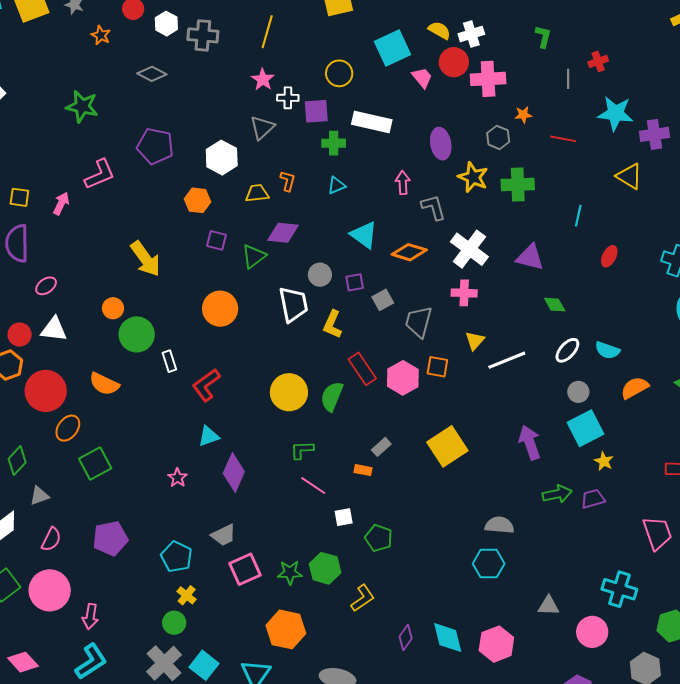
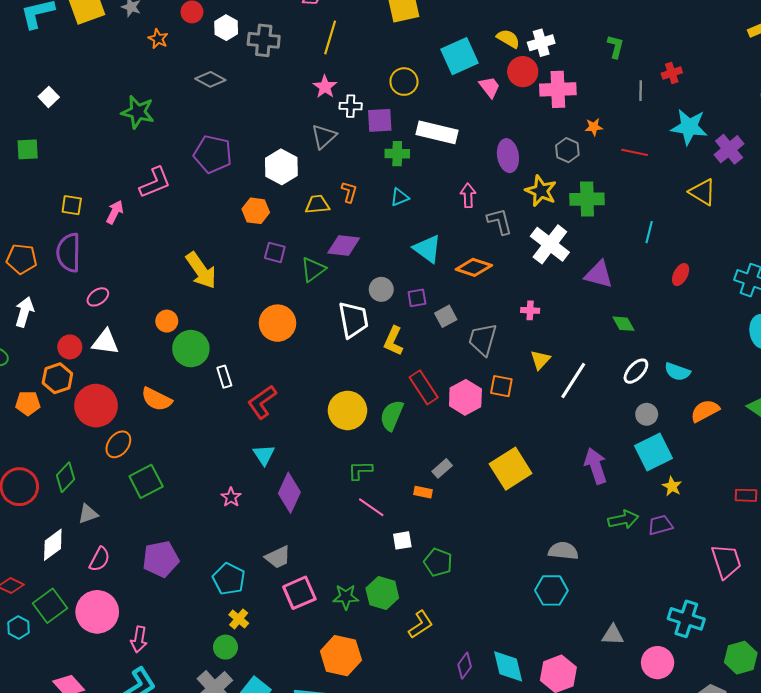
purple cross: (654, 134) -> (729, 149), turned -32
white cross: (469, 249) -> (550, 244), moved
pink cross: (464, 293) -> (530, 310), size x0.7
white line: (507, 360) -> (573, 381), turned -36
cyan triangle: (209, 436) -> (264, 455), turned -45

